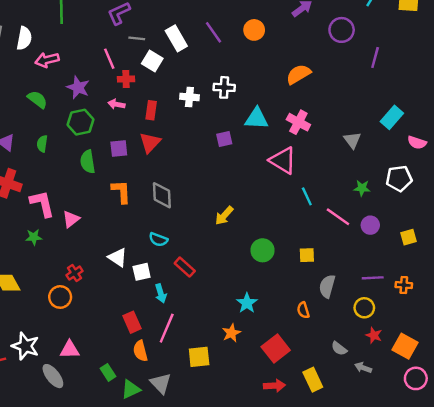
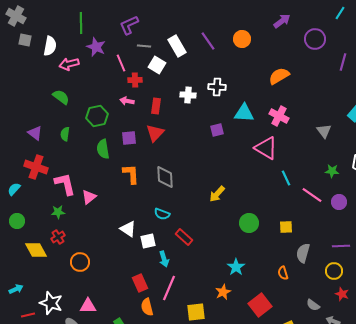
purple star: (78, 87) -> (96, 47), moved
red cross: (74, 273) -> (58, 237), moved

